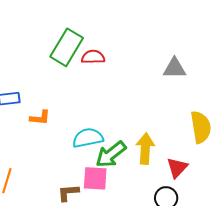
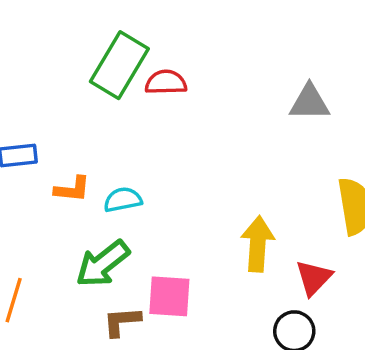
cyan semicircle: (88, 138) -> (123, 200), moved, size x0.7
green arrow: (111, 154) -> (103, 264), moved

